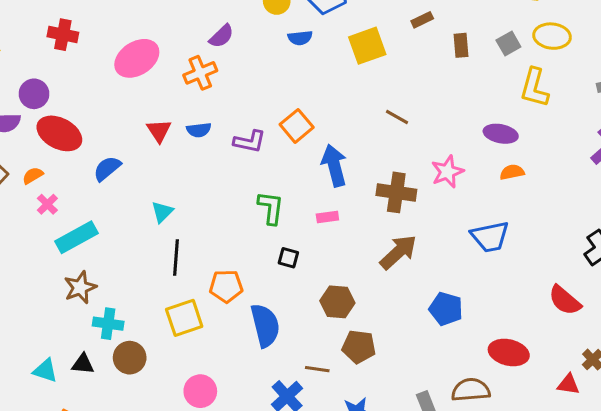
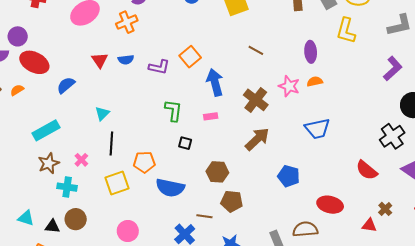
purple ellipse: (501, 134) -> (311, 52), moved, turned 75
pink star: (447, 172) -> (289, 86), turned -30
orange semicircle: (512, 172) -> (315, 82), moved
brown cross: (396, 192) -> (256, 100), turned 30
pink cross: (47, 204) -> (81, 160), moved
blue semicircle: (265, 325) -> (170, 188), turned 116
brown circle: (130, 358) -> (76, 219), moved
black triangle: (83, 364) -> (52, 226), moved

